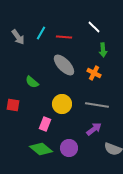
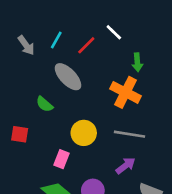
white line: (94, 27) -> (114, 32), moved
red line: (64, 37) -> (86, 45), turned -49
gray ellipse: (64, 65) -> (68, 77), moved
orange cross: (94, 73) -> (126, 92), size x1.6

